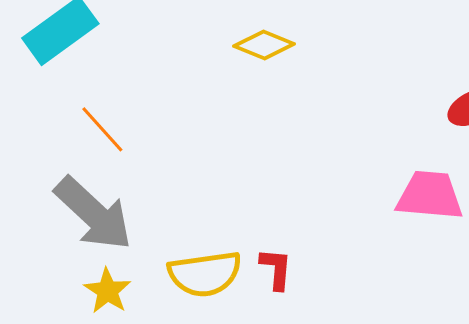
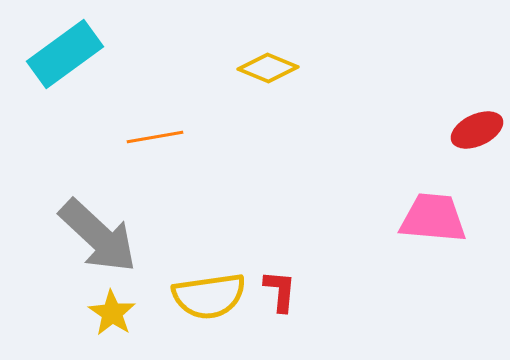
orange line: (102, 129) -> (155, 137), moved, turned -58

